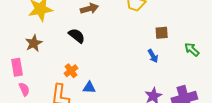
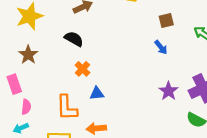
orange cross: (71, 71) -> (82, 69), moved
pink semicircle: (24, 89) -> (26, 107), turned 40

